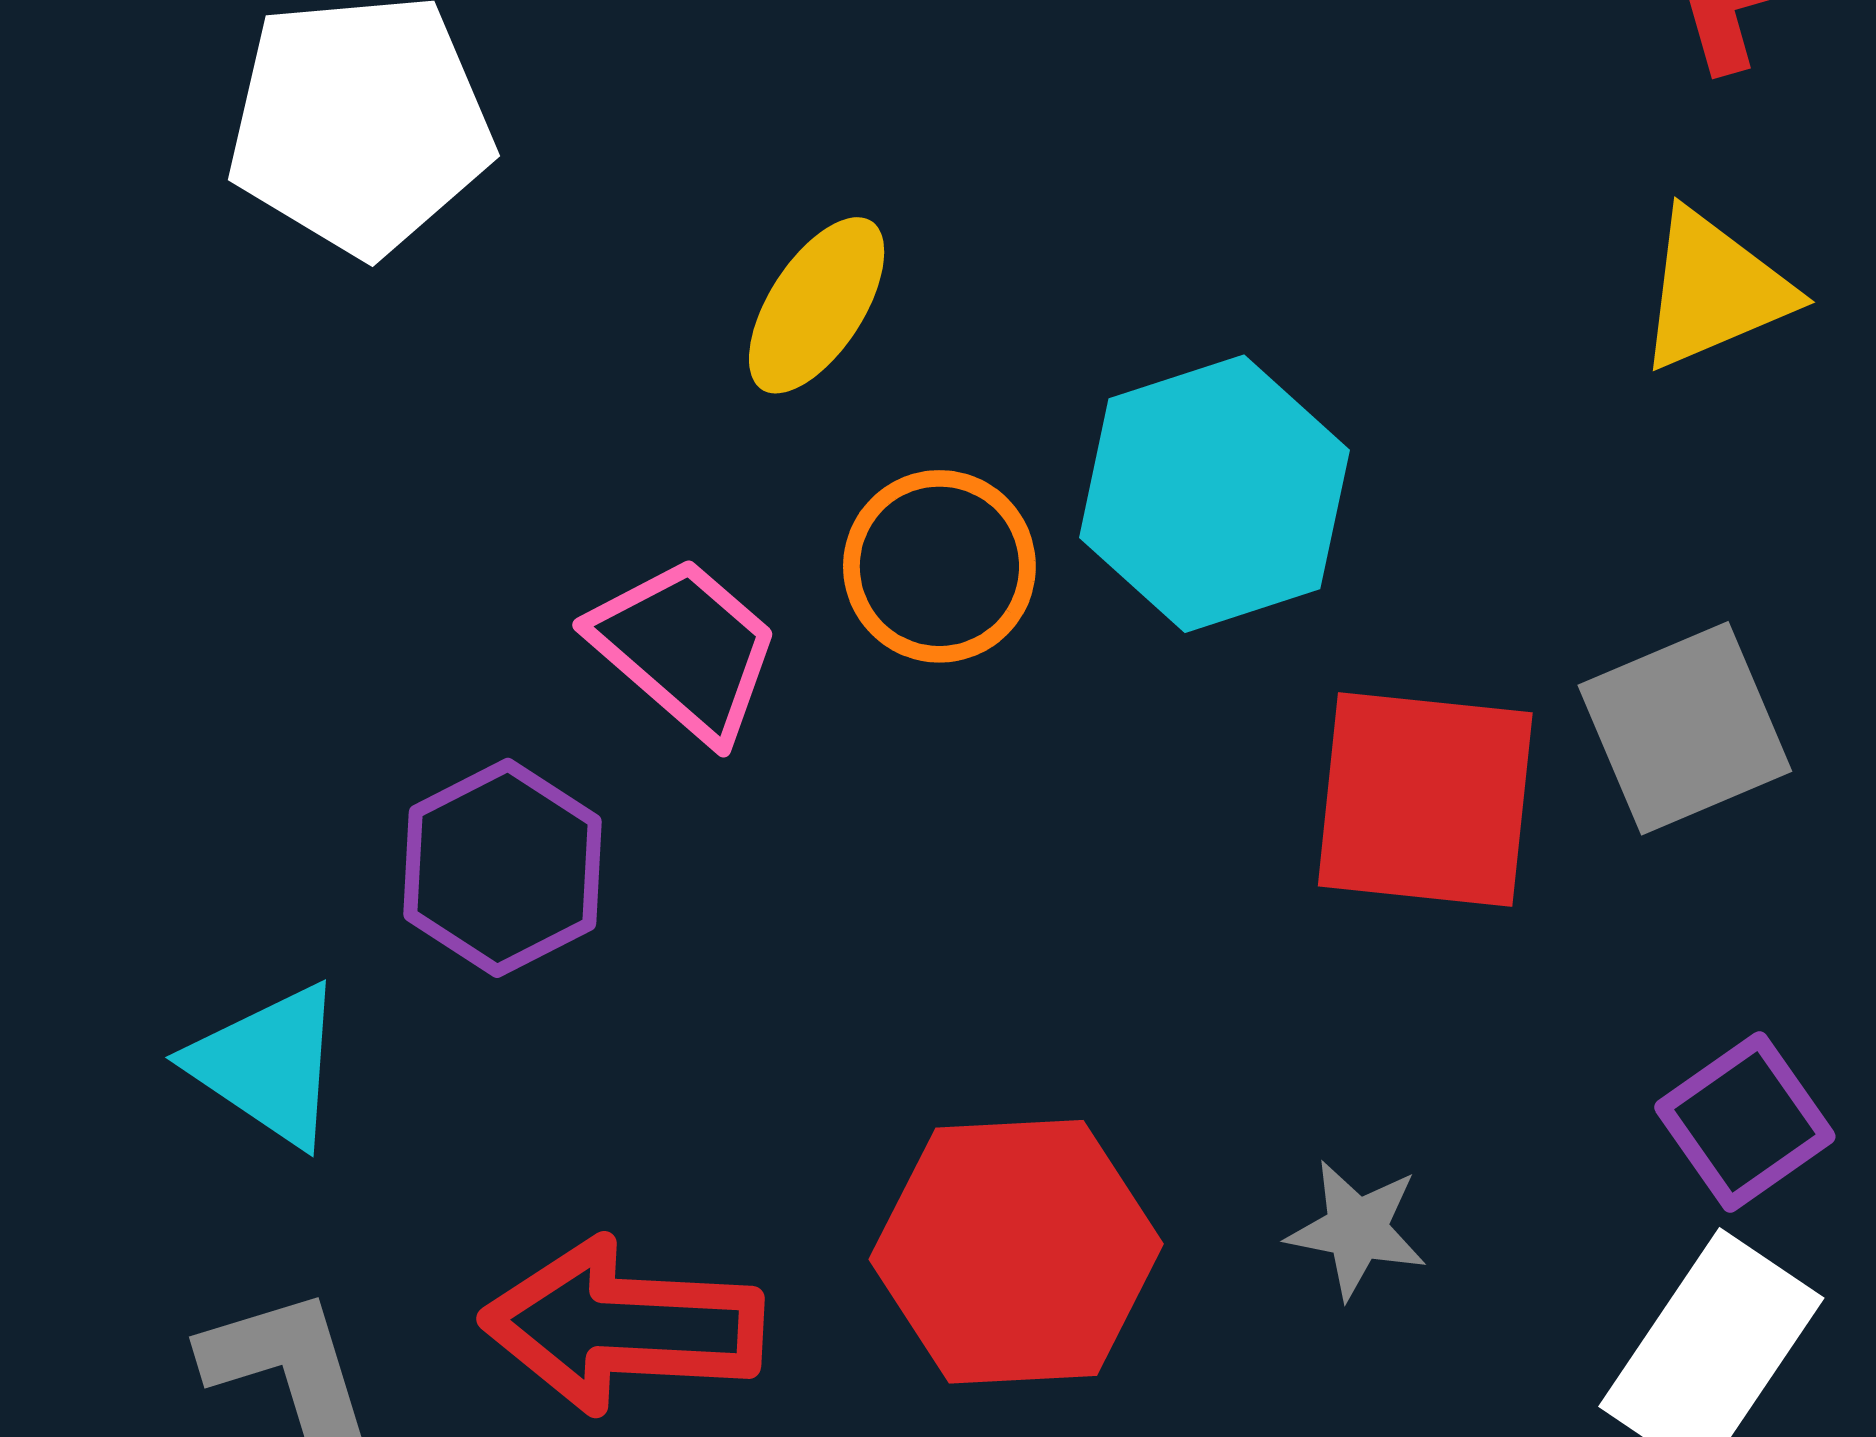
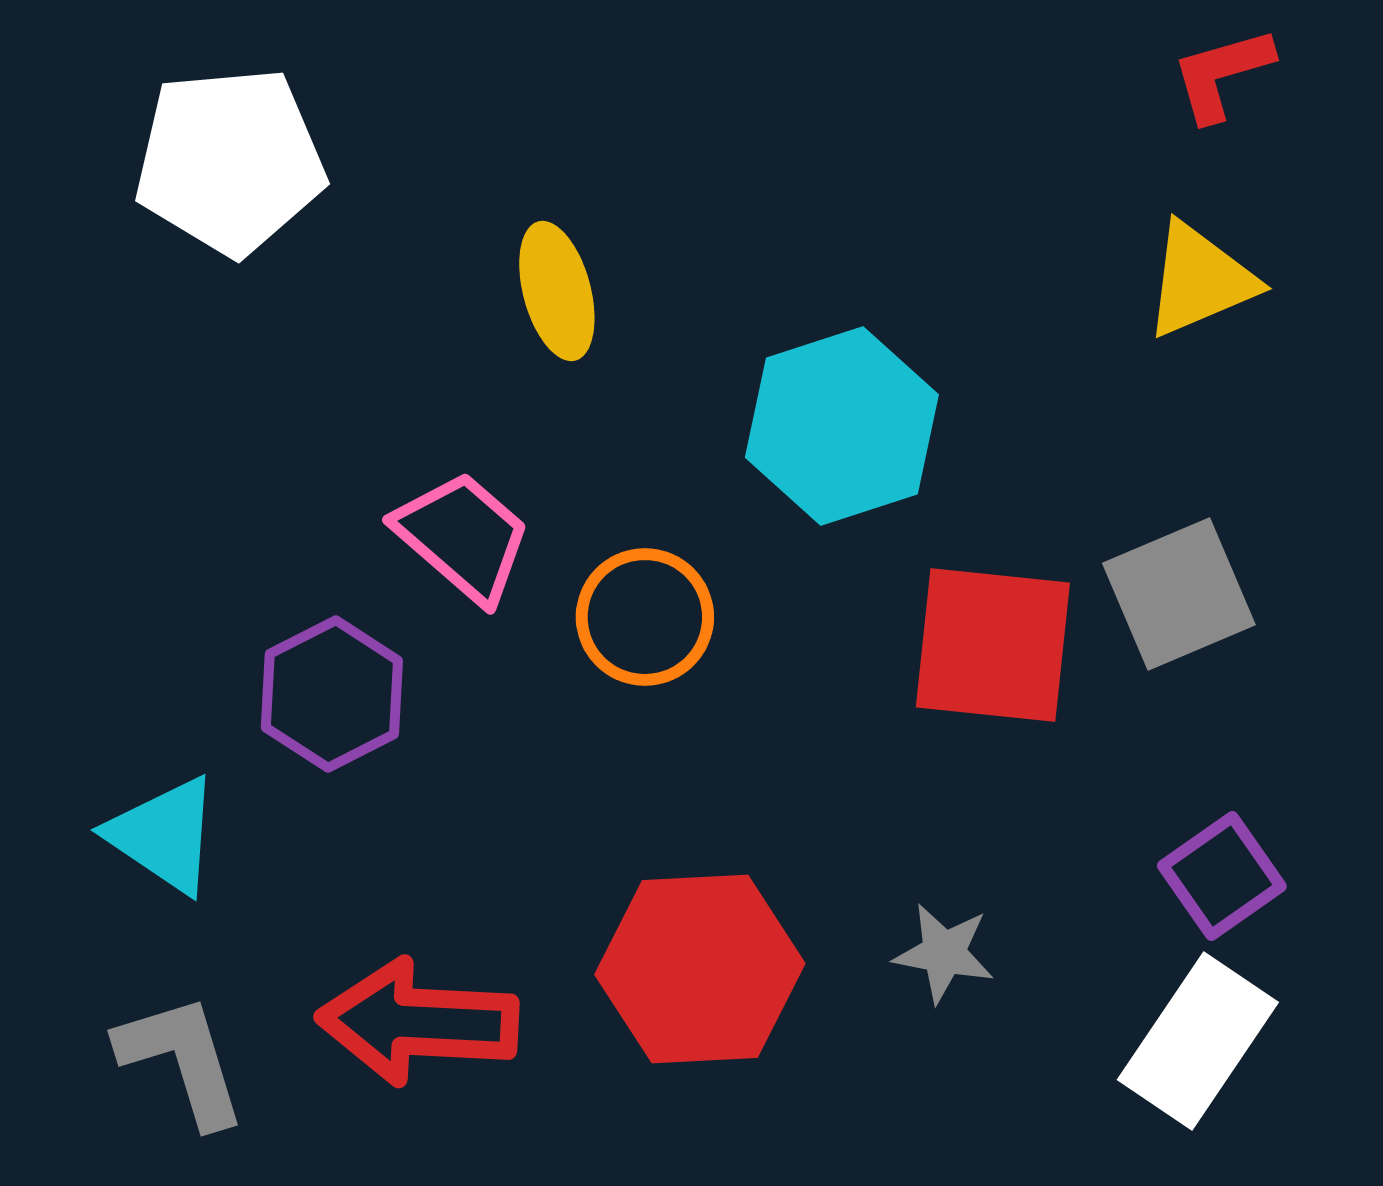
yellow ellipse: (817, 305) -> (557, 291), turned -48
orange circle: (939, 566) -> (645, 617), moved

